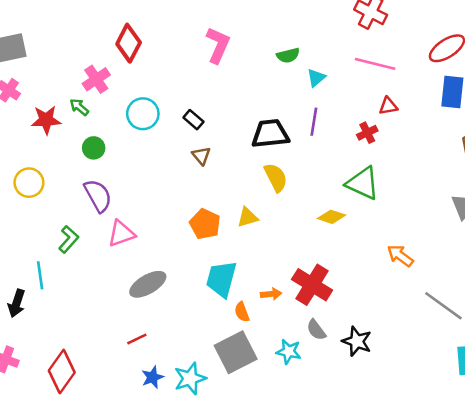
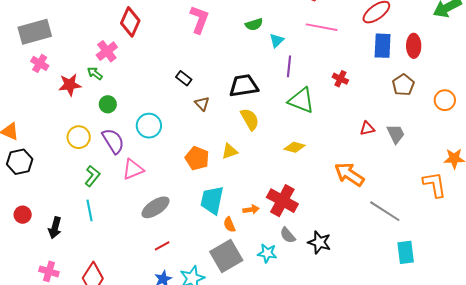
red triangle: (388, 106) -> (367, 128), moved
cyan circle: (143, 114) -> (149, 126), moved
purple line: (314, 122) -> (289, 66), moved
red cross: (367, 133) -> (340, 79), moved, turned -35
brown triangle: (201, 156) -> (202, 104), moved
yellow circle: (29, 183) -> (79, 137), moved
green triangle: (363, 183) -> (301, 100), moved
orange arrow: (400, 256) -> (349, 174), size x1.4
cyan line: (40, 275) -> (89, 210), moved
red line: (137, 339) -> (162, 246), moved

